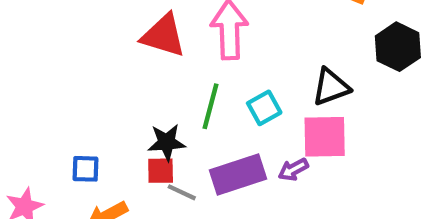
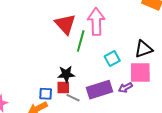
red triangle: (163, 36) -> (65, 24), turned 30
green line: (211, 106) -> (81, 41), moved
blue square: (85, 169) -> (46, 94), moved

